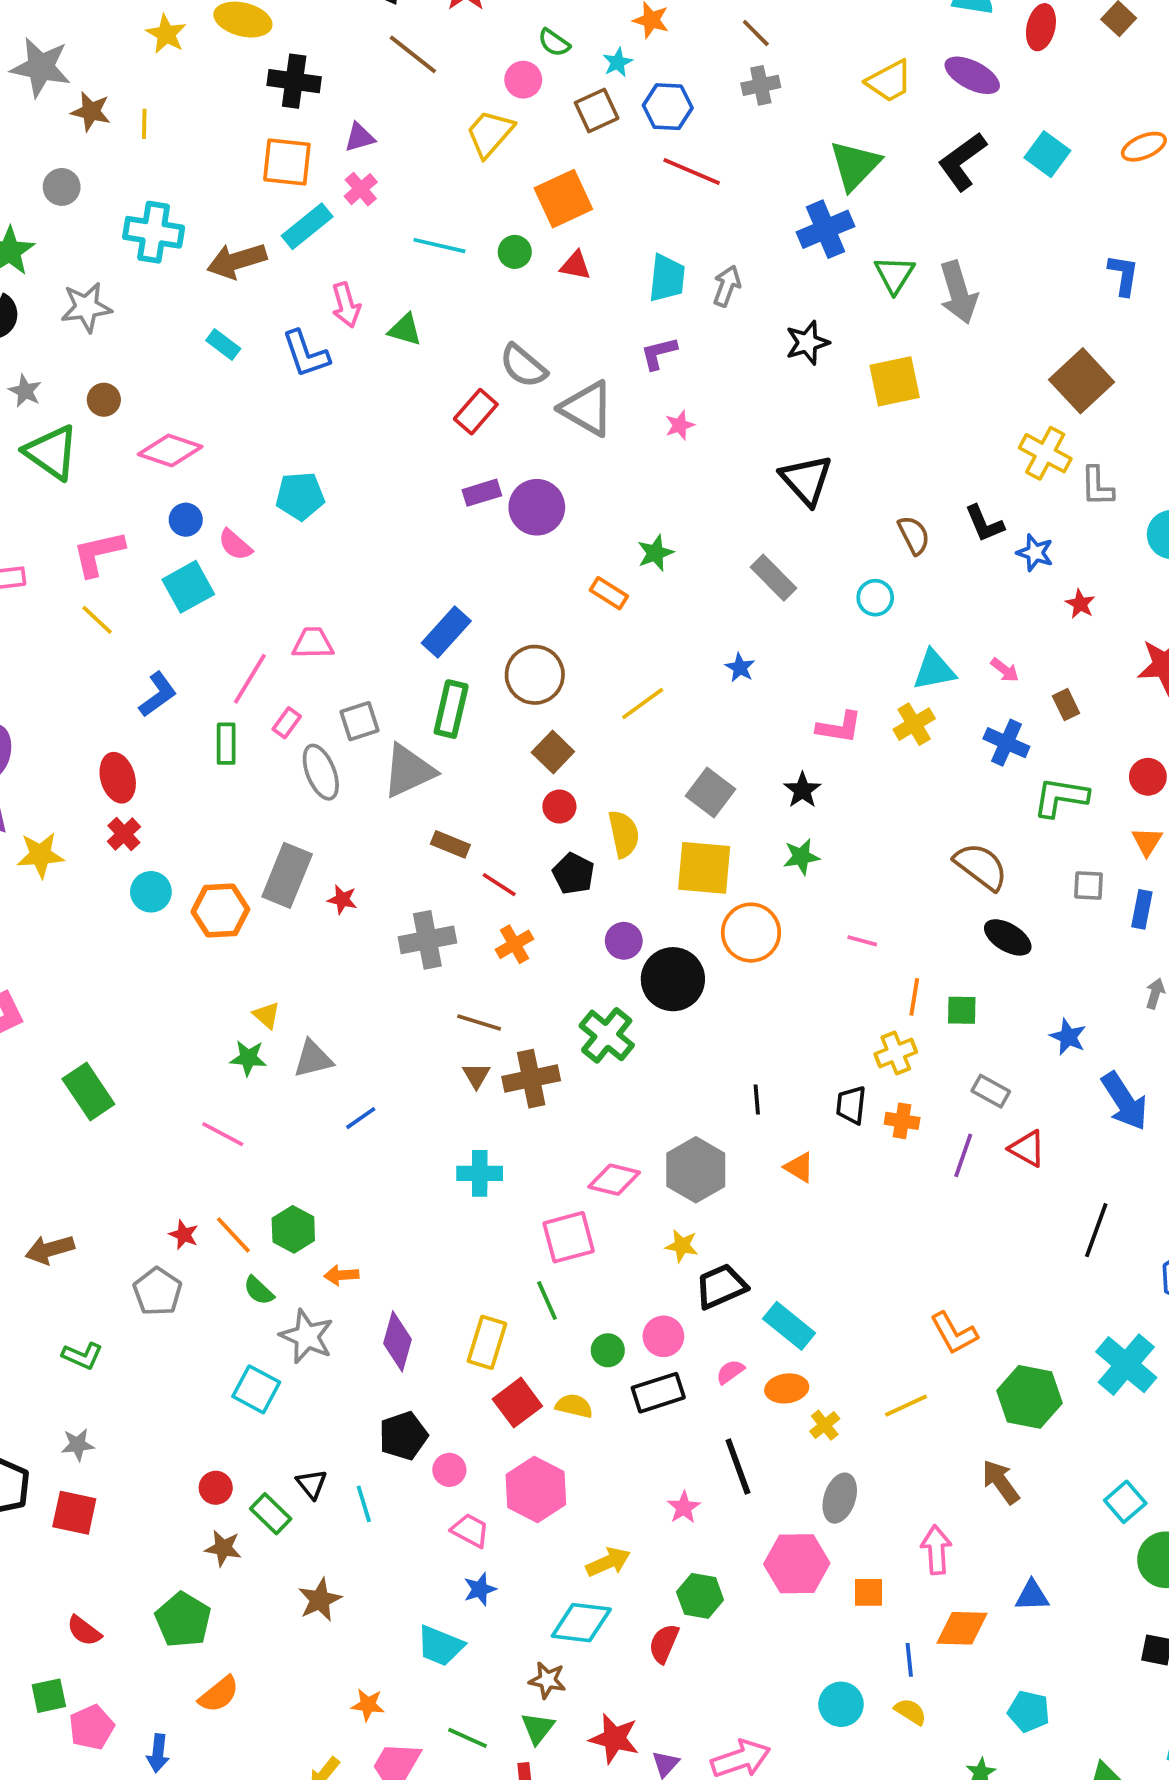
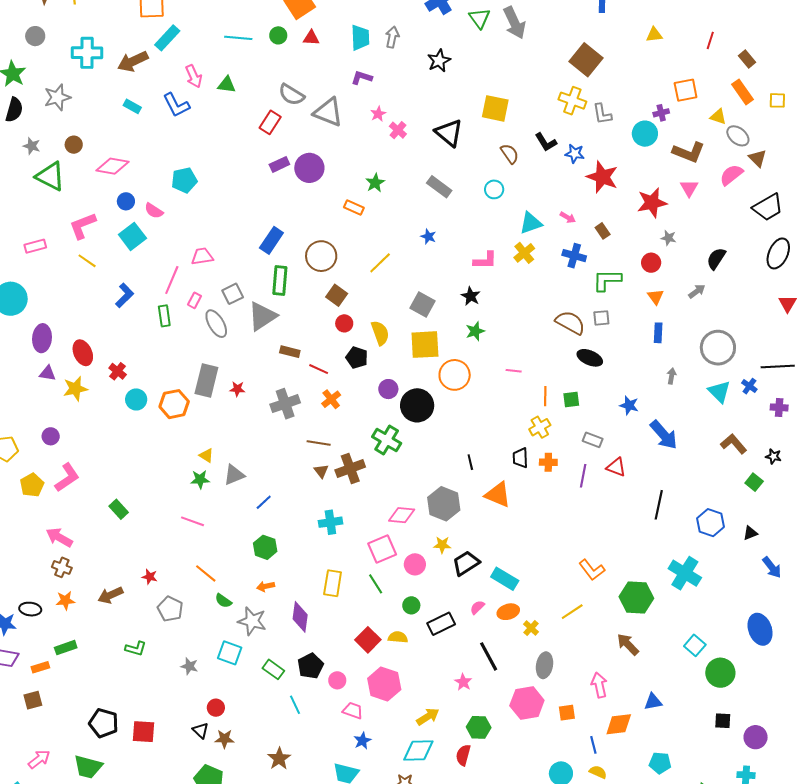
pink cross: (361, 189) -> (398, 130), moved
purple L-shape: (659, 353) -> (362, 78), turned 40
yellow square: (895, 381) -> (495, 108), moved, turned 32
red star: (1080, 604) -> (602, 177), size x2.0
red ellipse: (118, 778) -> (83, 353), moved
gray square: (1089, 886) -> (601, 318), moved
green rectangle: (88, 1092) -> (119, 509), size x0.7
orange triangle: (799, 1167) -> (498, 495), size x1.6
green hexagon: (293, 1229) -> (265, 547), moved
red star: (184, 1235) -> (150, 577), moved
pink circle: (663, 1336) -> (415, 564), moved
yellow rectangle: (487, 1342) -> (333, 583), moved
gray star: (78, 1445) -> (189, 666), moved, turned 30
black triangle: (312, 1484) -> (201, 730), moved
green rectangle: (271, 1514) -> (273, 669), moved

